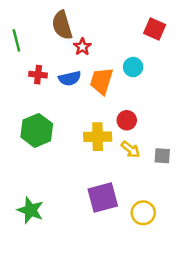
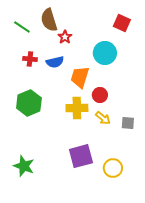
green line: (16, 40) -> (22, 27), moved, turned -42
cyan circle: (133, 67) -> (105, 53), size x1.5
orange trapezoid: (101, 81) -> (80, 77), moved

